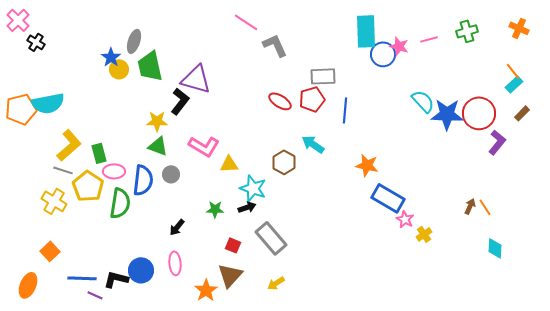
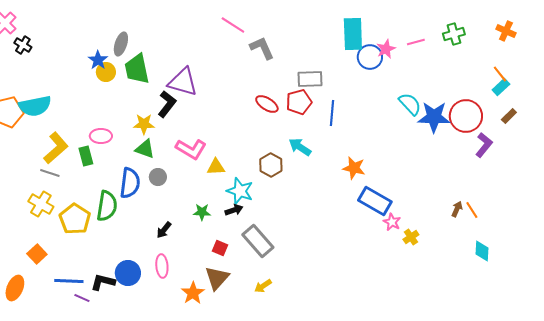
pink star: (399, 46) -> (386, 49), turned 30
pink ellipse: (114, 171) -> (101, 136), moved
yellow pentagon: (88, 186) -> (75, 219), moved

